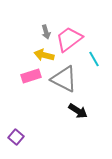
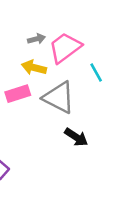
gray arrow: (46, 32) -> (36, 39), turned -88

